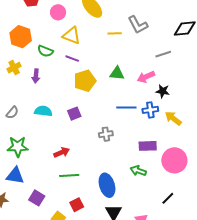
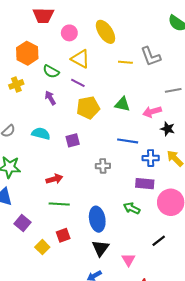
purple arrow: (36, 76) -> (50, 98), moved, turned 136
blue cross: (150, 110) -> (151, 158), moved

